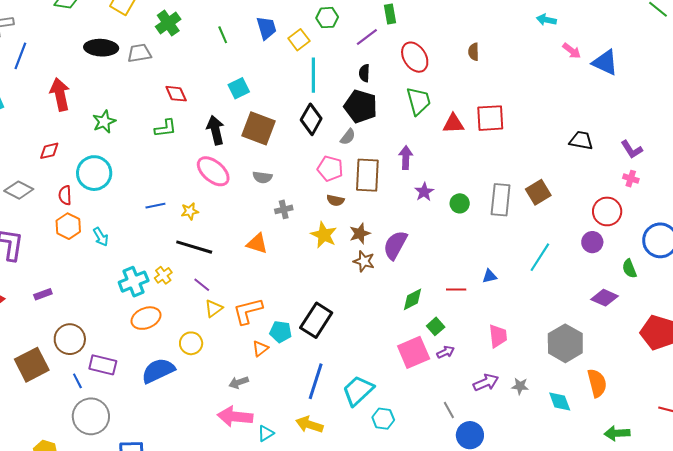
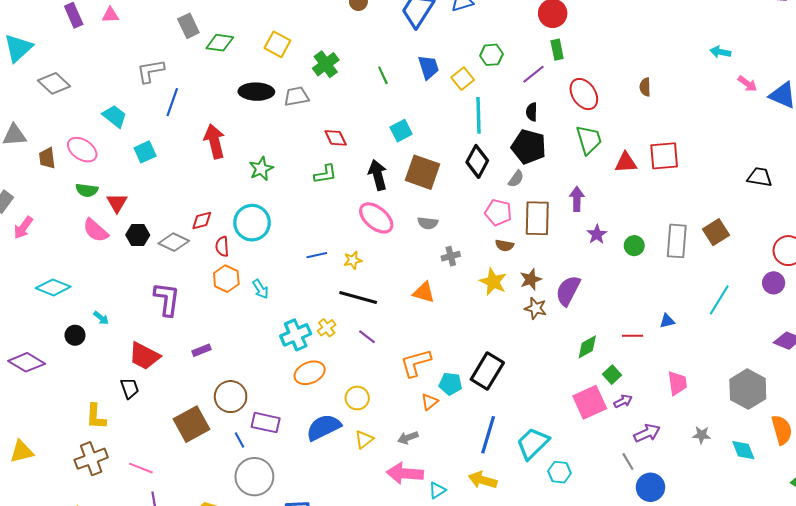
red diamond: (49, 151) -> (202, 221), moved
yellow triangle: (214, 308) -> (364, 439), moved
purple arrow: (486, 382) -> (647, 433), moved

